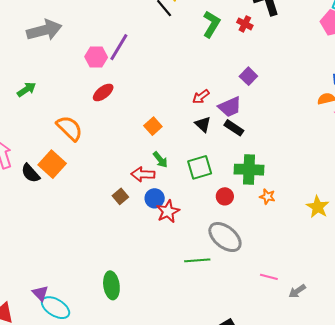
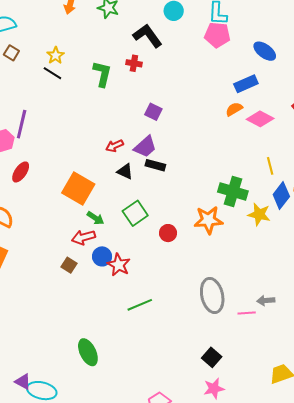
red arrow: (201, 97) -> (115, 146), turned 30
orange square: (153, 126) -> (78, 189), size x1.8
green cross: (249, 170) -> (233, 191), moved, turned 32
orange star: (267, 197) -> (208, 220), size x1.8
gray ellipse: (225, 237) -> (212, 295), moved, turned 56
green line: (197, 260) -> (140, 305), moved
pink line: (269, 277) -> (247, 313), moved
gray arrow: (297, 291) -> (266, 301), turned 48

